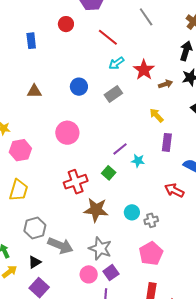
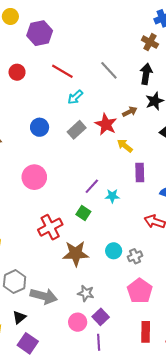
gray line: (146, 17) -> (109, 70), moved
red circle: (66, 24) -> (17, 72), moved
red star: (144, 70) -> (106, 124), moved
gray star: (100, 248) -> (86, 293), size x0.7

